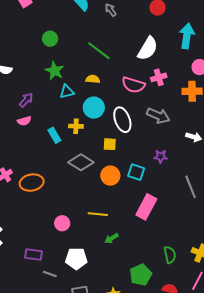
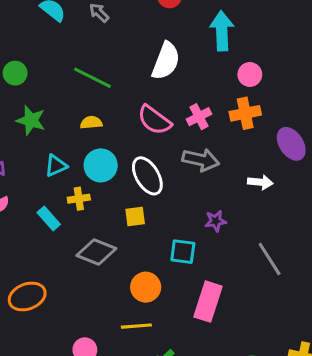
pink cross: (159, 77) -> (199, 117), moved
pink semicircle: (133, 85) -> (154, 120), turned 30
cyan triangle: (67, 92) -> (56, 166), moved
orange circle: (110, 176) -> (146, 287), moved

